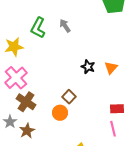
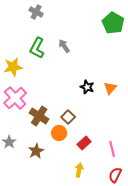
brown cross: (26, 102) -> (39, 116), moved
red rectangle: (117, 109) -> (84, 143), moved, turned -40
brown star: (27, 131) -> (36, 151), moved

